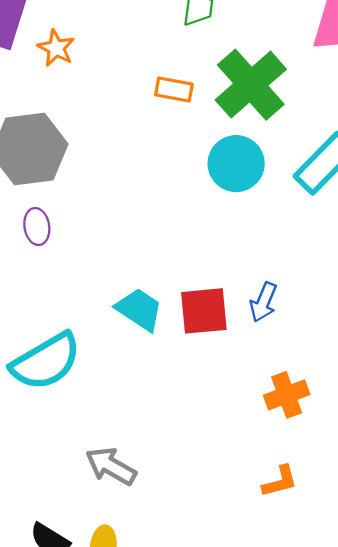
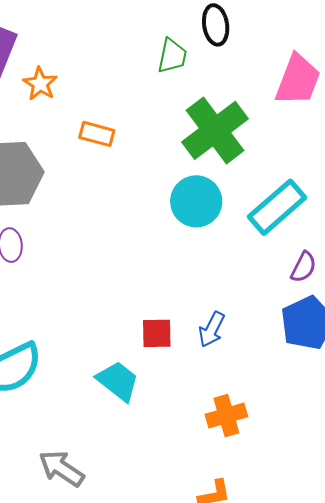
orange rectangle: (174, 90) -> (97, 134), moved
cyan trapezoid: (139, 309) -> (118, 381), moved
red square: (204, 311) -> (157, 333), size x0.7

